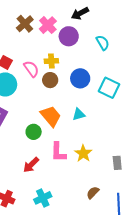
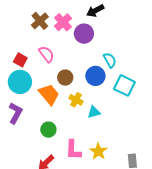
cyan semicircle: (103, 43) -> (110, 60), moved
yellow cross: (51, 61) -> (76, 100), moved, turned 32
pink semicircle: (31, 69) -> (46, 54), moved
orange trapezoid: (51, 116) -> (49, 94), moved

